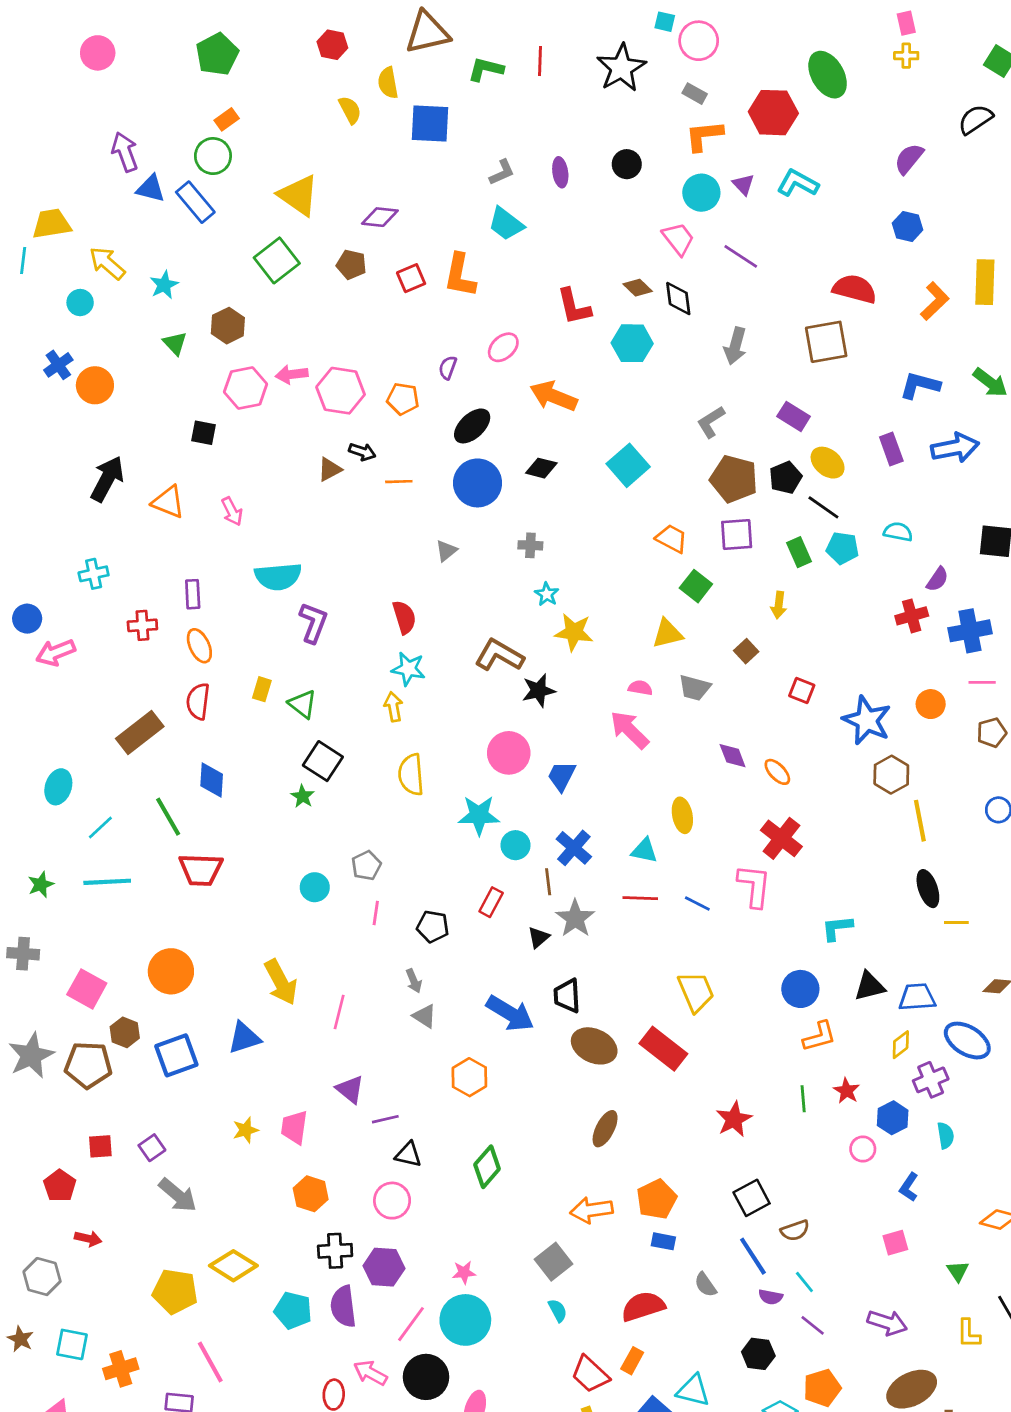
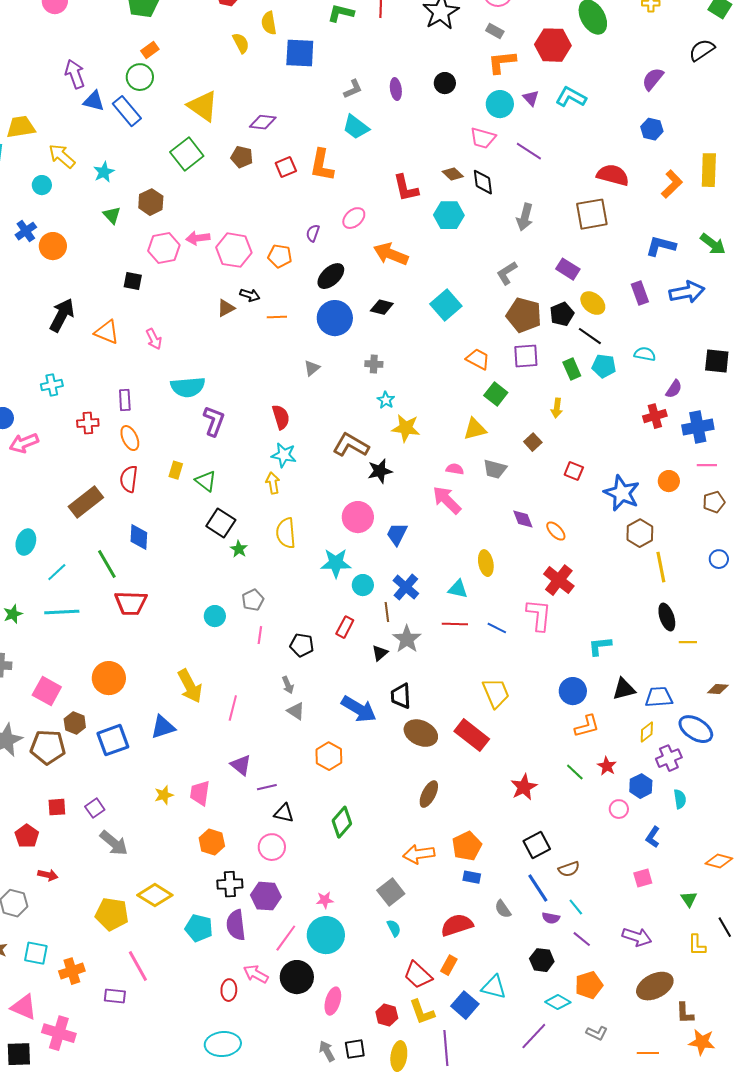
pink trapezoid: (678, 239) -> (483, 138), turned 144
green star: (303, 796) -> (239, 549), moved
green line: (803, 1099) -> (575, 772), turned -42

